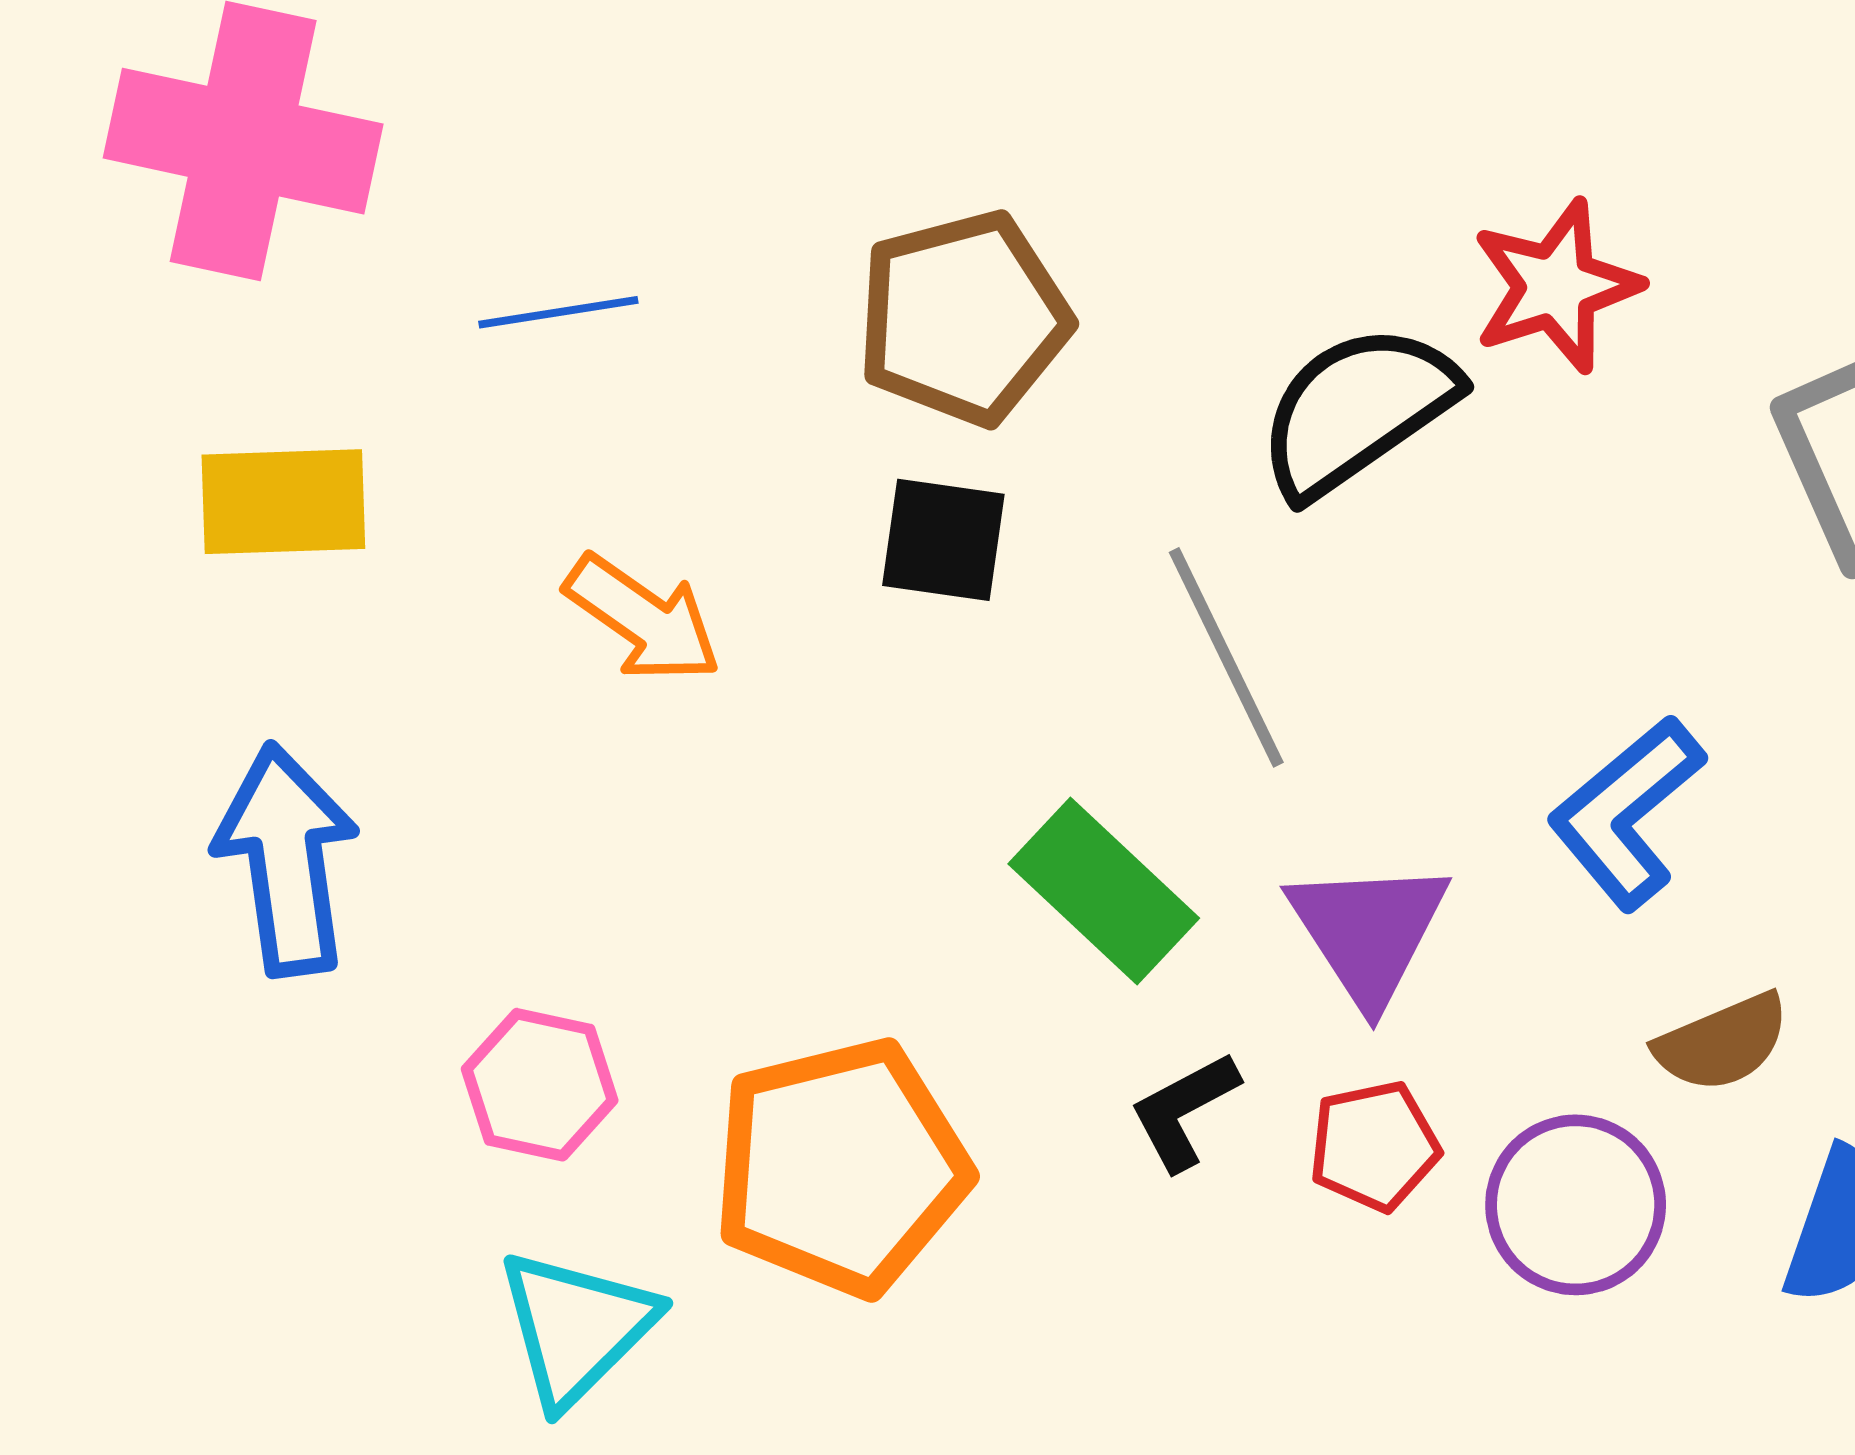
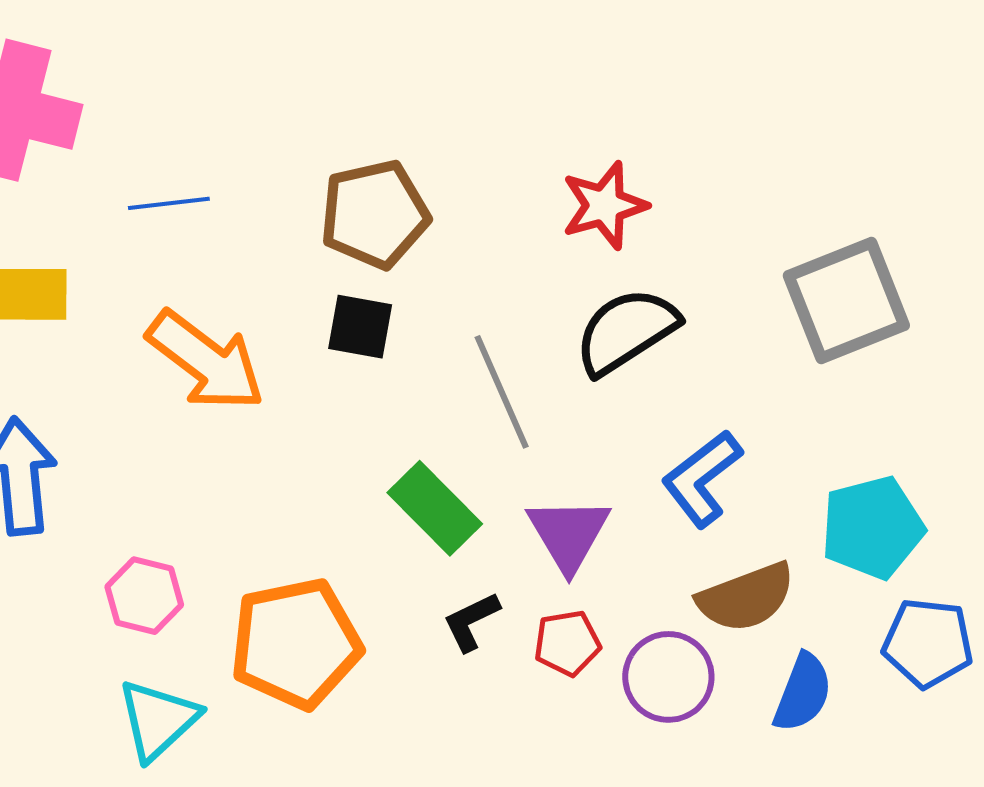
red star: (1556, 286) -> (604, 205), moved
black semicircle: (1357, 410) -> (626, 331), moved
orange arrow: (643, 619) -> (206, 361), size x1.5
brown semicircle: (1722, 1043) -> (746, 597), size x1.4

